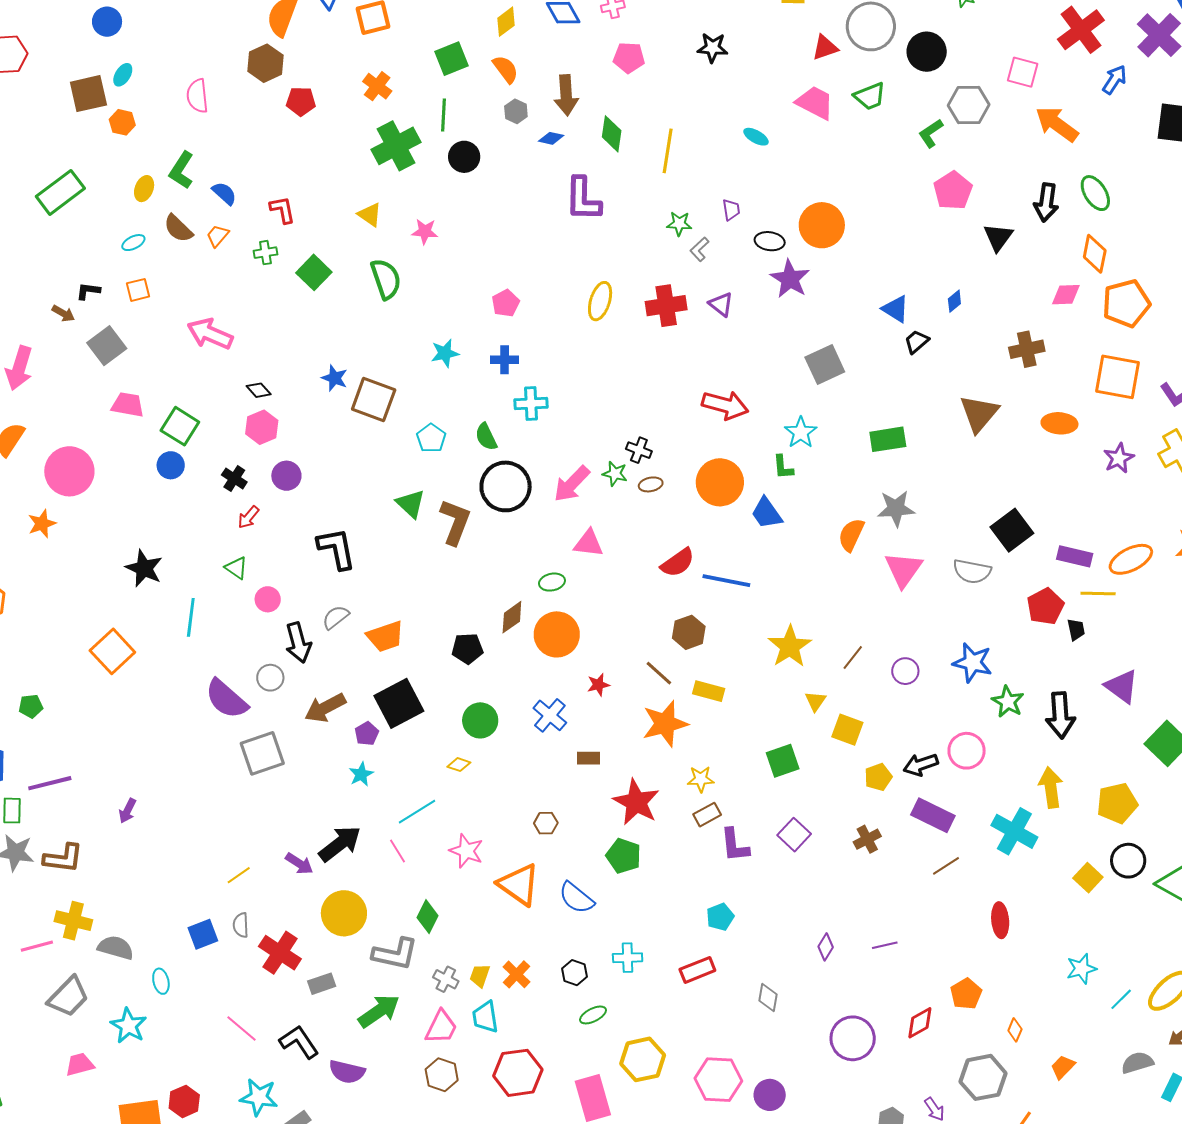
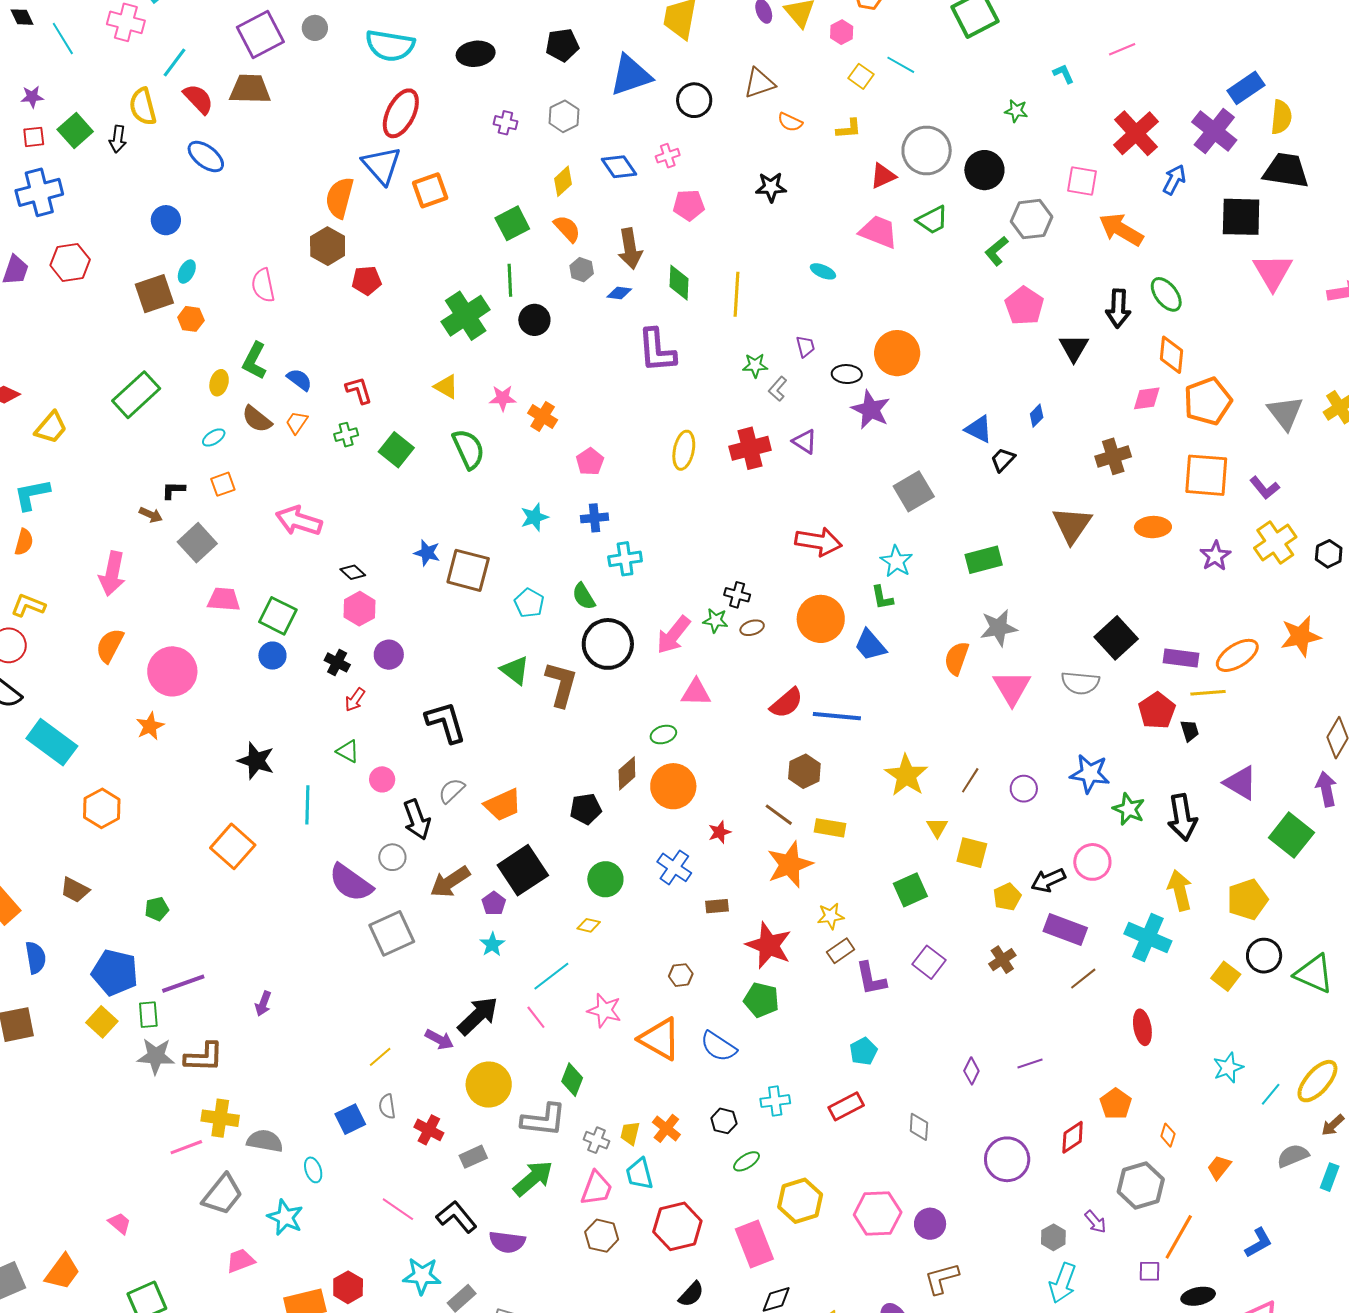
orange cross: (377, 86) -> (543, 417), moved
red cross: (280, 953) -> (429, 1130), size x0.7

